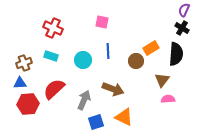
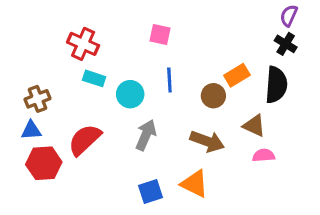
cyan rectangle: (51, 56) -> (94, 78), moved
brown triangle: (162, 80) -> (254, 126), turned -42
brown arrow: (113, 89) -> (207, 141), moved
gray arrow: (84, 100) -> (146, 135), moved

